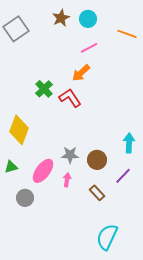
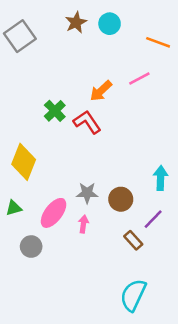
pink line: (89, 48) -> (139, 78), moved
brown rectangle: (97, 193) -> (133, 240), moved

